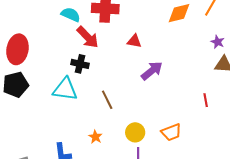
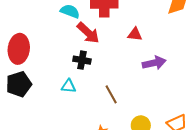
purple arrow: (152, 71) -> (154, 63), turned 30
cyan triangle: (65, 89) -> (69, 86), size x0.6

